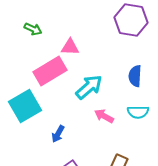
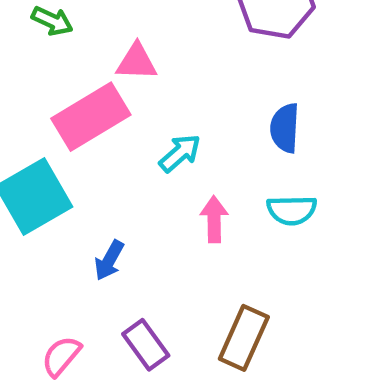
cyan arrow: (89, 87) -> (180, 153), size x0.7
pink arrow: (104, 116) -> (214, 219), turned 60

